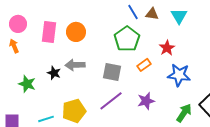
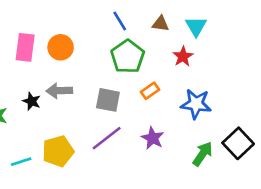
blue line: (133, 12) -> (120, 21), moved
red star: (167, 48) -> (183, 57), moved
purple star: (146, 101) -> (153, 138), turned -30

